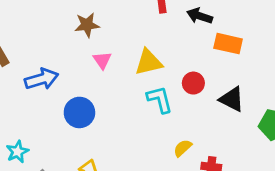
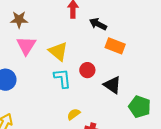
pink triangle: (102, 60) -> (26, 46), size x1.5
yellow triangle: (149, 62) -> (58, 51), turned 45

